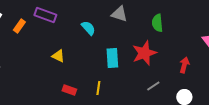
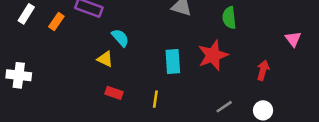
cyan semicircle: (88, 28) -> (120, 38), moved
gray line: (153, 86) -> (224, 107), moved
red rectangle: (69, 90) -> (114, 93), moved

